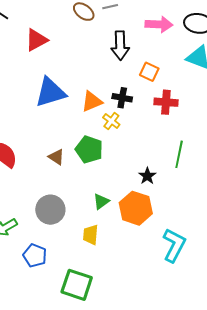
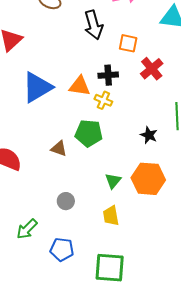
orange triangle: (92, 101) -> (80, 86), turned 45
red cross: (166, 102) -> (152, 69), turned -30
black star: (147, 176) -> (149, 135), moved
gray circle: (50, 210) -> (66, 201), size x0.6

